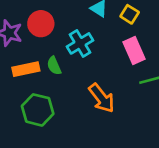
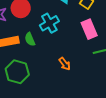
orange arrow: (102, 98) -> (65, 64), size x0.6

